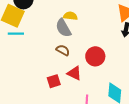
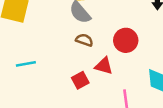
cyan line: (16, 34) -> (26, 64), moved

